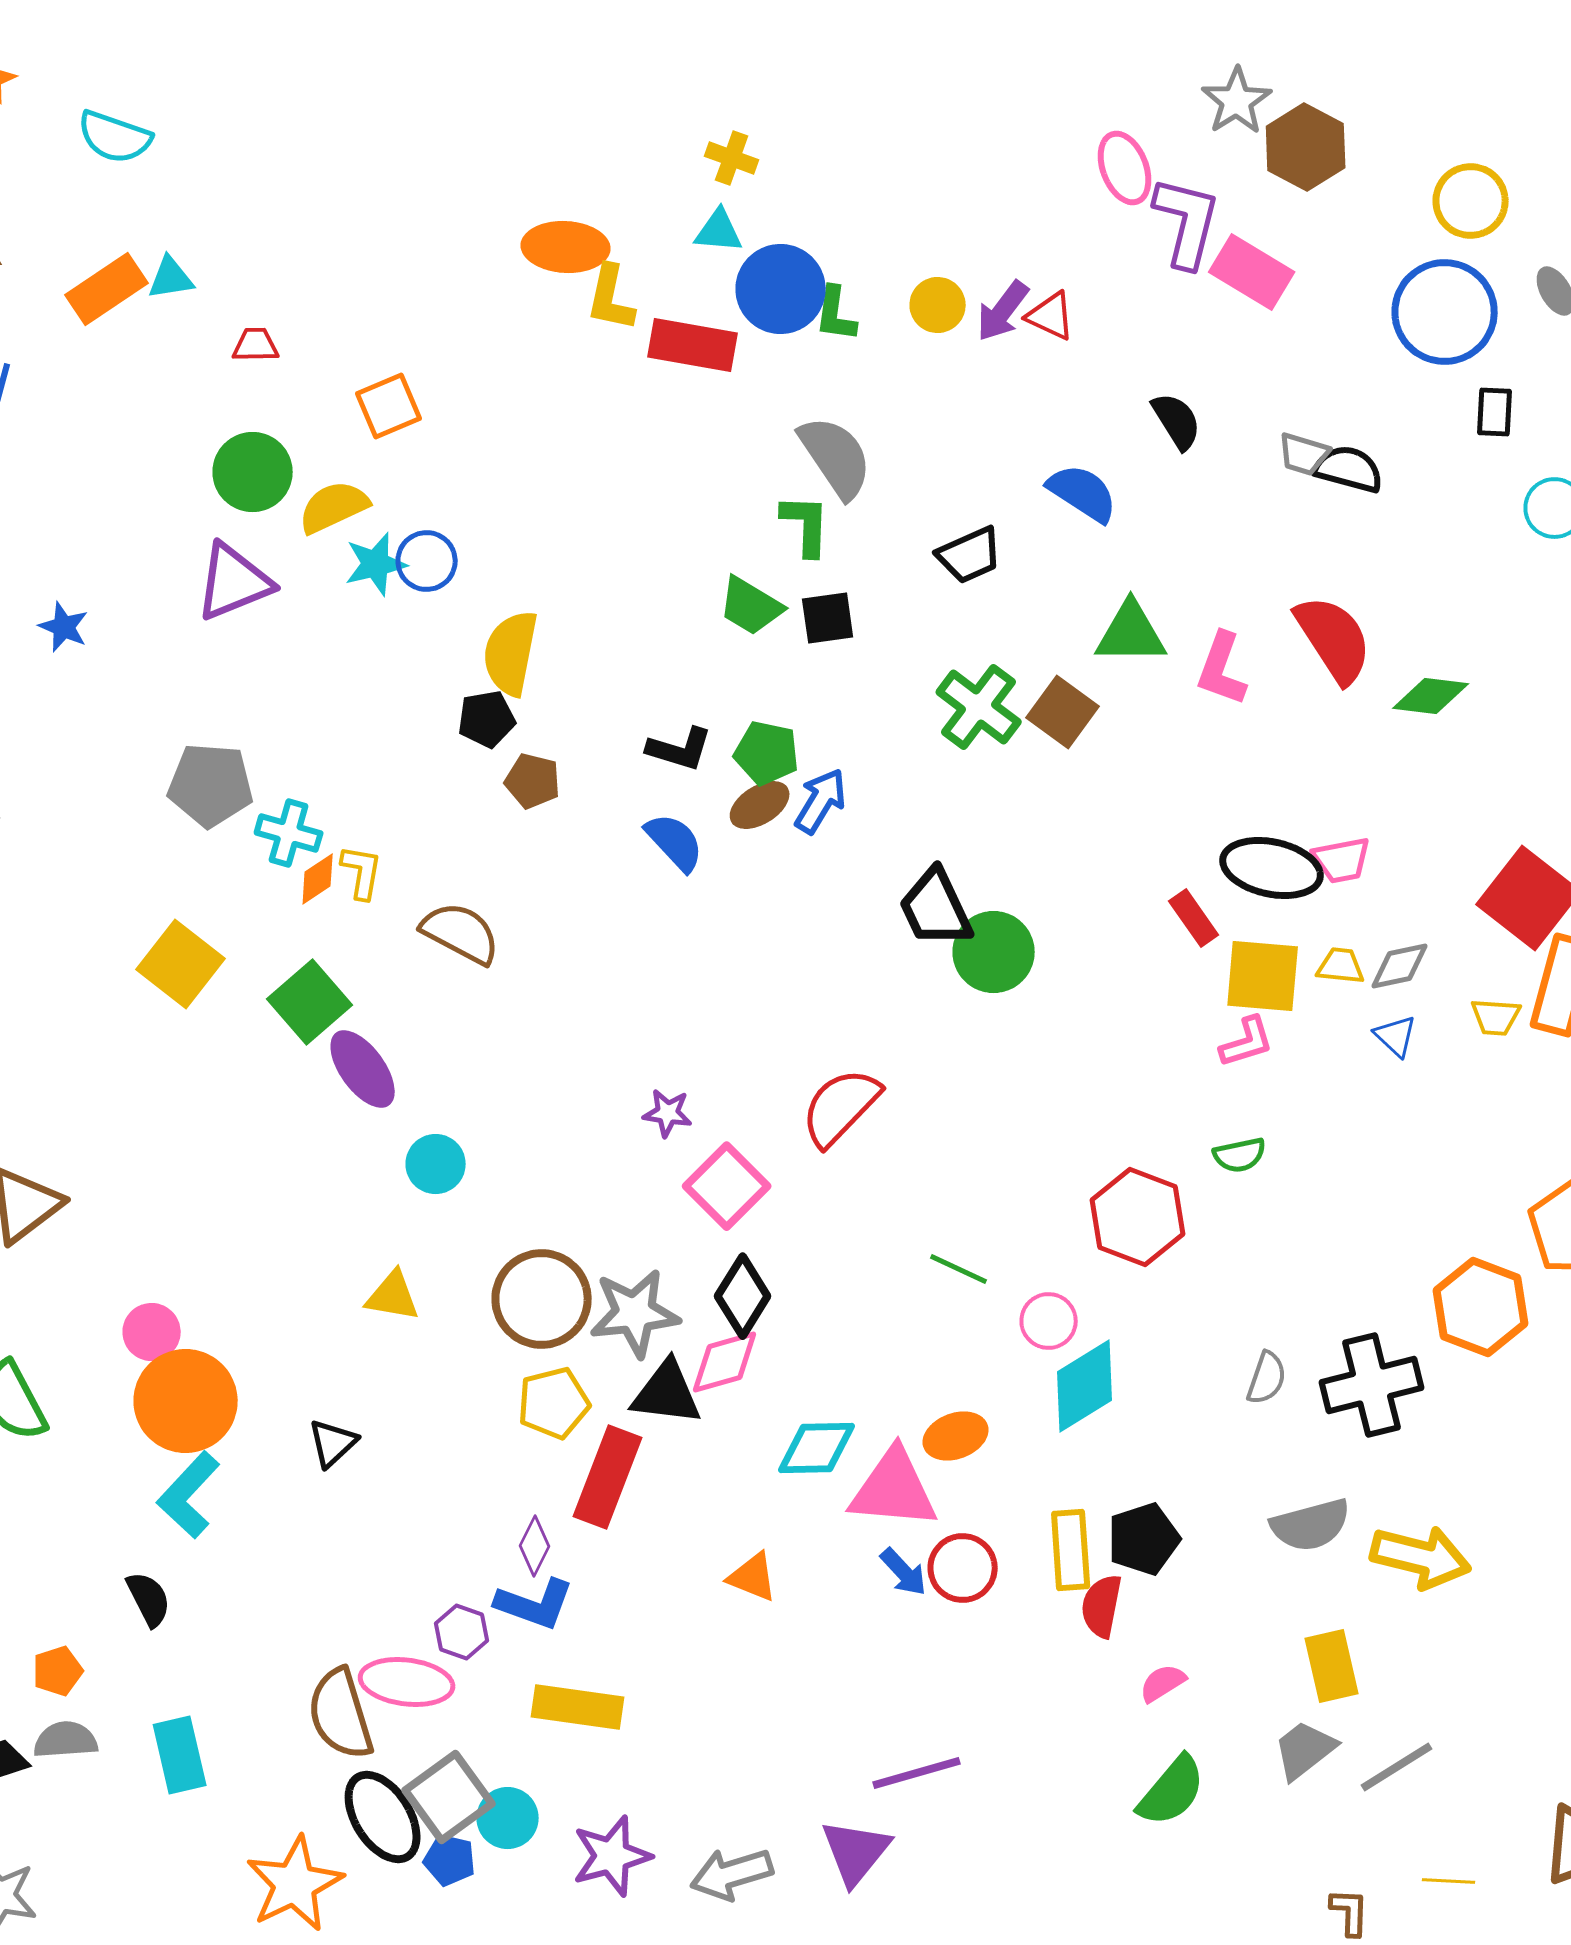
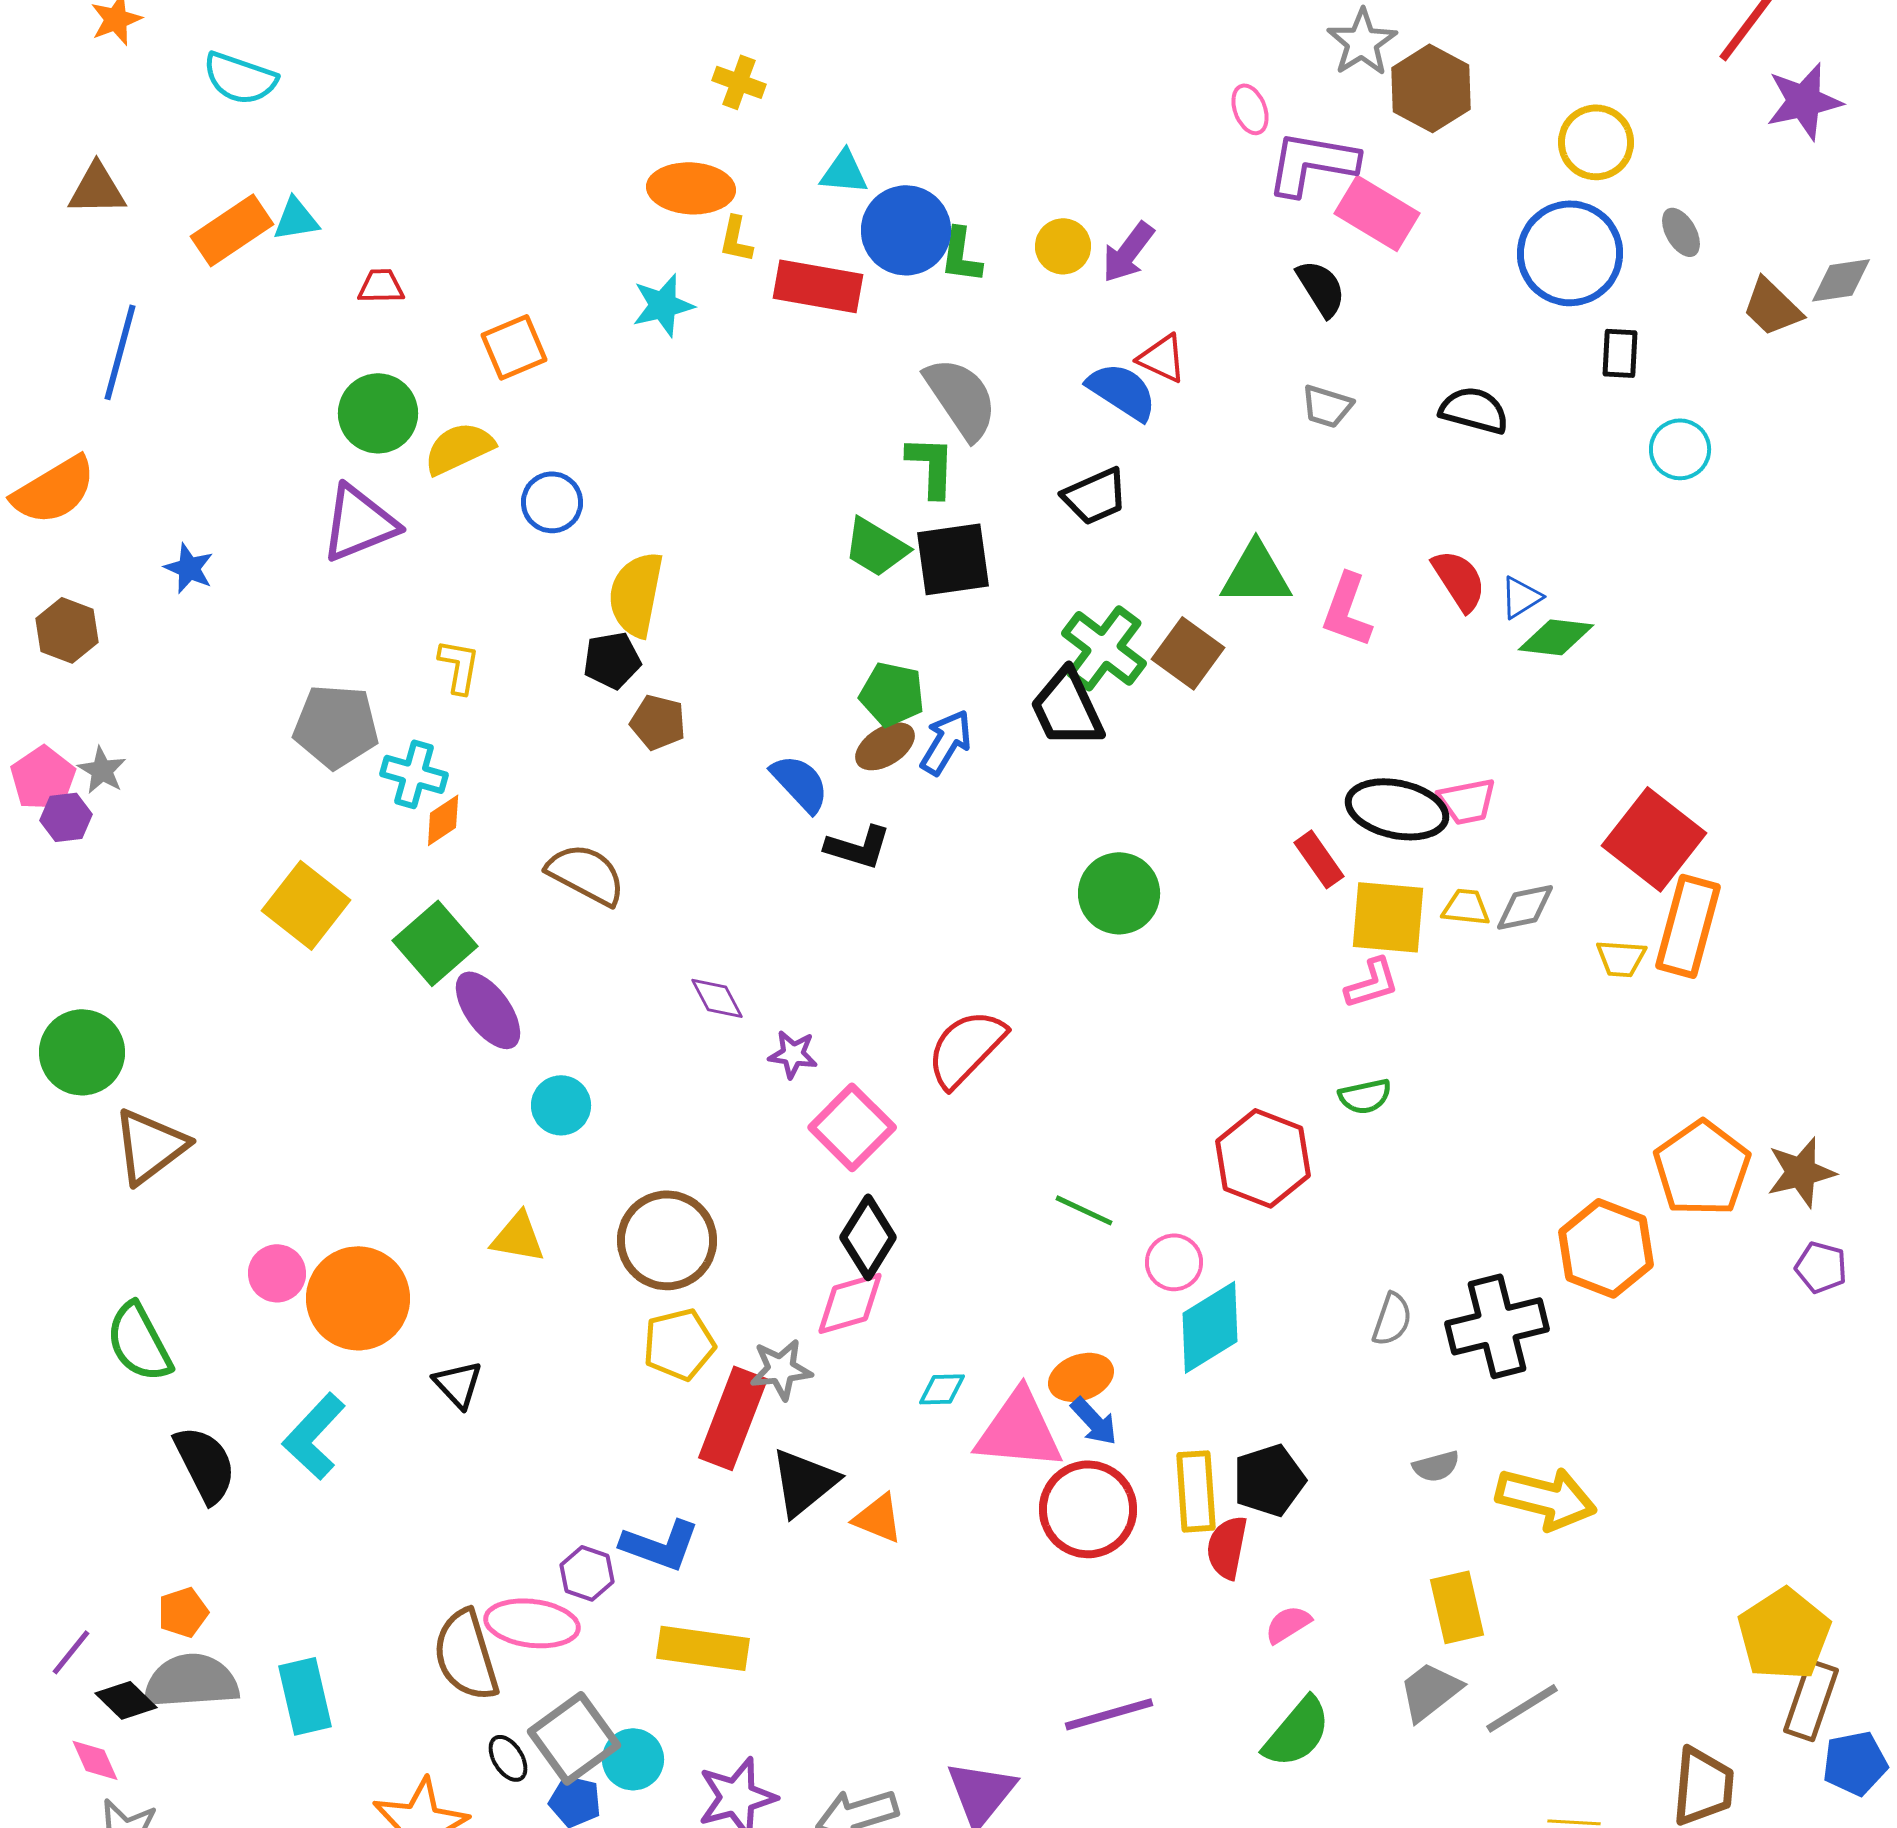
yellow cross: (732, 158) -> (739, 82), moved
pink ellipse: (1125, 168) -> (1250, 109), size x0.7
purple L-shape: (1187, 222) -> (1312, 163), turned -94
yellow L-shape: (611, 298) -> (736, 239), size x0.7
red triangle: (1051, 316) -> (1162, 358), moved
black semicircle: (1177, 421) -> (1321, 288), moved
gray trapezoid: (1304, 454) -> (1327, 406), moved
blue semicircle: (1083, 493) -> (1122, 391), moved
cyan star: (376, 564) -> (663, 305), moved
black square: (828, 618) -> (953, 559), size x1.4
red semicircle: (1334, 639) -> (1459, 580), size x0.7
black L-shape: (680, 749) -> (858, 847), moved
yellow L-shape: (362, 872) -> (459, 666), moved
black trapezoid: (936, 908) -> (1067, 708), moved
blue triangle: (1396, 1036) -> (1521, 597), moved, turned 45
gray star: (635, 1313) -> (781, 1369), moved, size x0.7
black triangle: (667, 1393) -> (804, 1482), moved, turned -46
orange circle: (186, 1401) -> (358, 1298), moved
black triangle: (333, 1443) -> (458, 1384), turned -30
cyan diamond: (817, 1448) -> (942, 1389), size x0.6
gray semicircle: (1311, 1525) -> (1436, 1466), size x0.6
purple diamond: (535, 1546) -> (717, 998), moved, turned -54
red circle: (963, 1568) -> (1088, 1509), size x1.4
blue arrow: (904, 1572) -> (1094, 1421), moved
black semicircle: (149, 1599) -> (205, 1464), moved, size x1.4
gray semicircle: (66, 1740) -> (191, 1681), size x1.5
purple line: (917, 1773) -> (1109, 1714), moved
black ellipse: (383, 1817) -> (508, 1758), size x0.5

